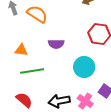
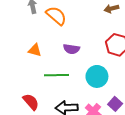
green line: (32, 71) -> (56, 75), moved

